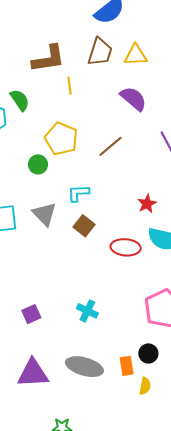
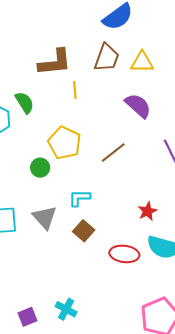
cyan cross: (87, 311) -> (66, 309), moved

